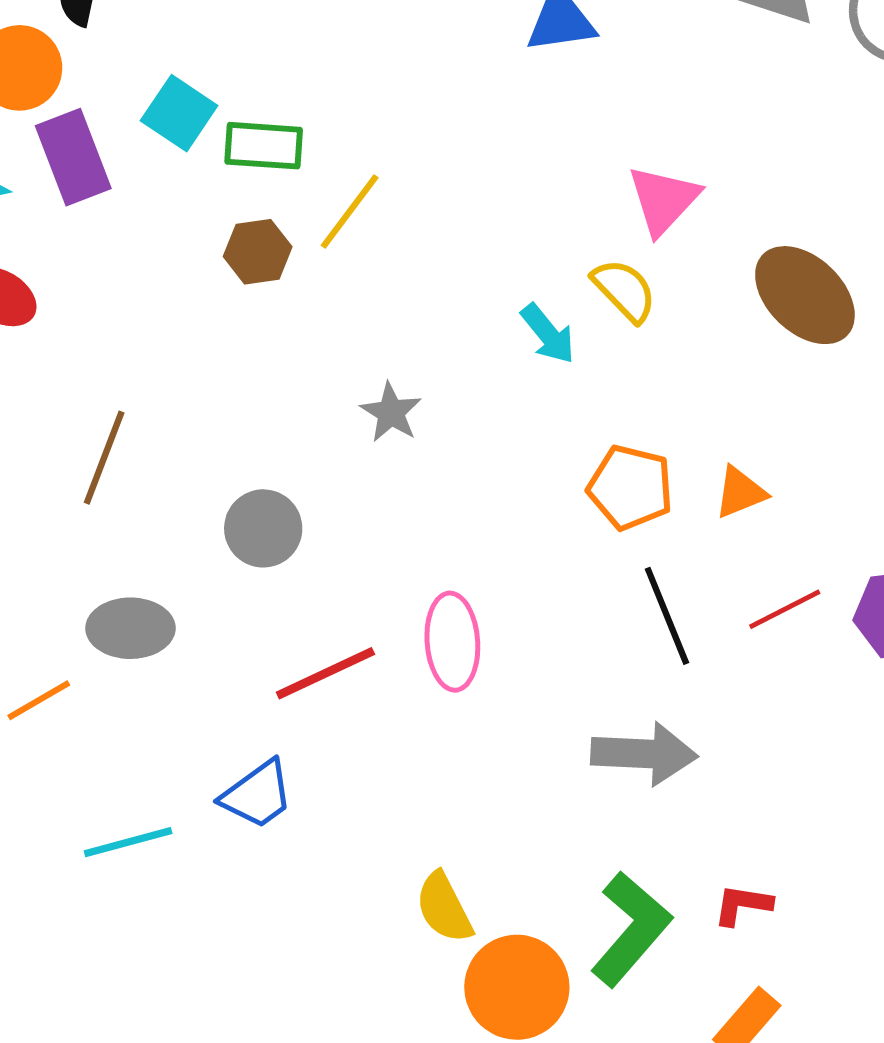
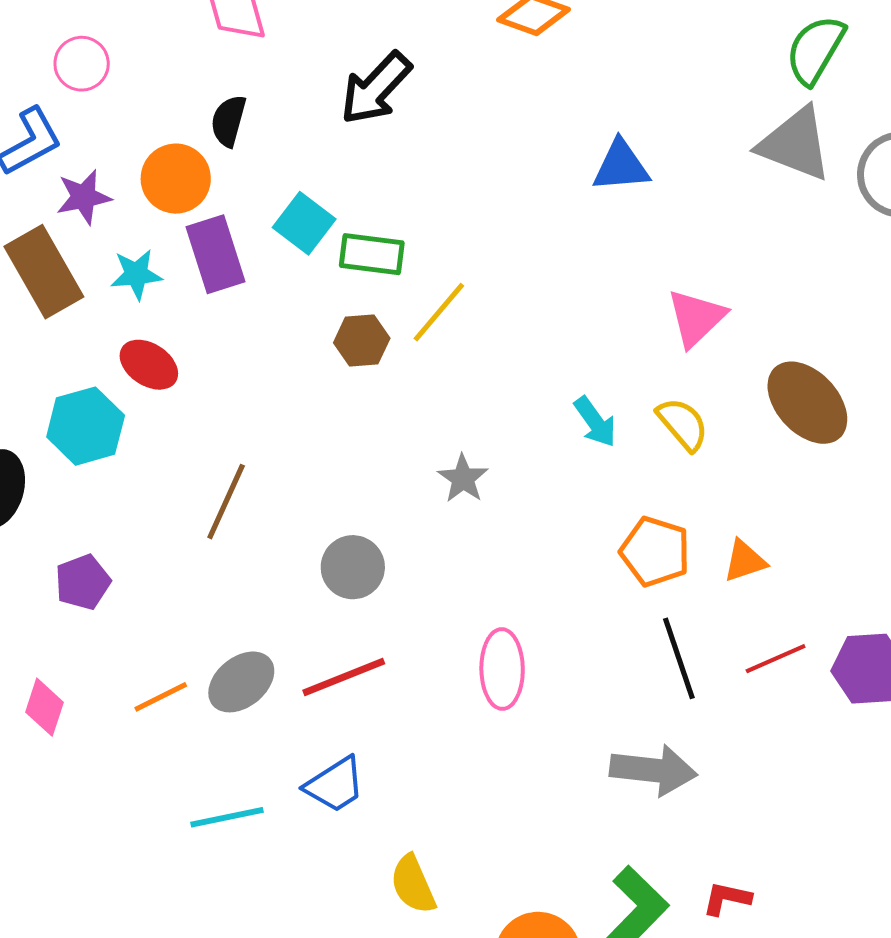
yellow semicircle: (624, 290) -> (683, 424), moved
gray ellipse: (130, 628) -> (241, 682), moved, turned -42
red line: (325, 673) -> (344, 677), moved
yellow semicircle: (444, 908) -> (413, 884), moved

